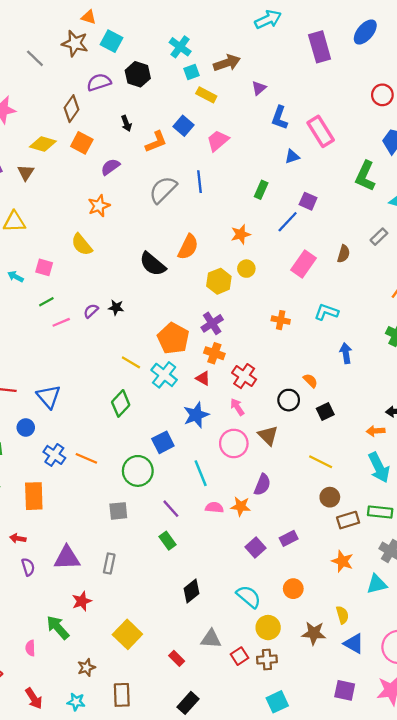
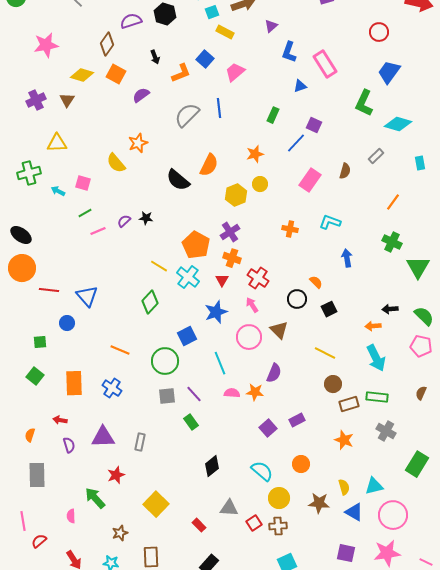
orange star: (99, 206) -> (138, 143), moved
red triangle: (203, 378) -> (222, 280), turned 32
blue cross: (54, 455) -> (112, 388), moved
gray square: (118, 511) -> (167, 396), moved
cyan triangle: (377, 584) -> (374, 486), moved

